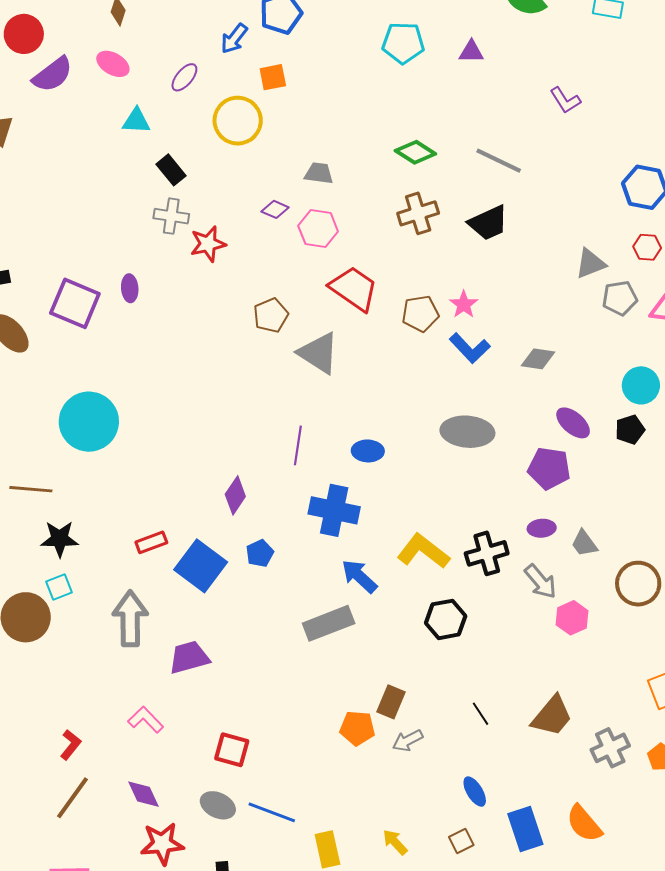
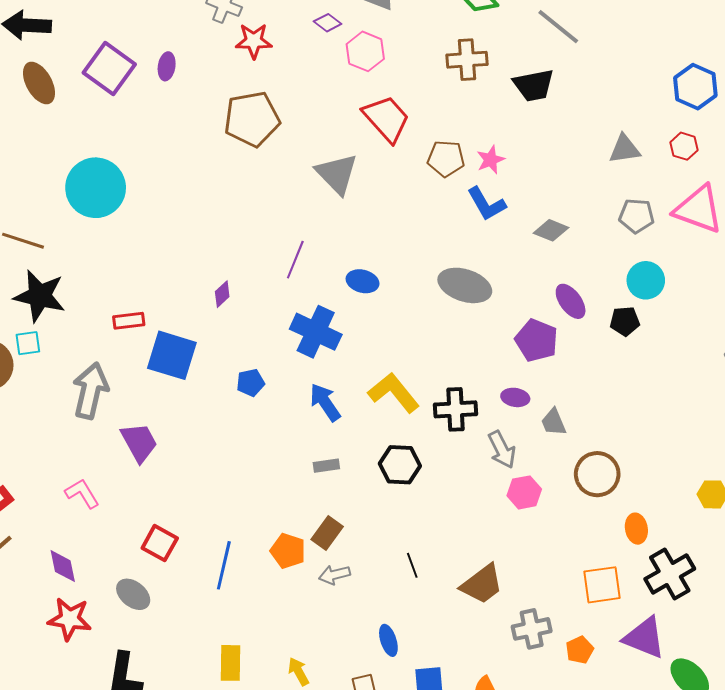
gray pentagon: (620, 298) -> (637, 216), moved
brown pentagon: (271, 315) -> (252, 119), moved, size x1.6
purple diamond: (235, 495) -> (222, 294), size x0.7
black star: (60, 539) -> (40, 296), size x1.4
blue pentagon: (260, 553) -> (250, 383), moved
blue square: (201, 566) -> (172, 355), turned -33
gray rectangle: (329, 623) -> (326, 466), moved, size x0.5
purple trapezoid: (189, 657) -> (139, 442), turned 63
blue line: (272, 812) -> (224, 565), moved, turned 69

